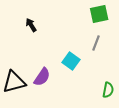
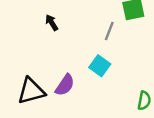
gray line: (96, 43) -> (109, 31), moved

